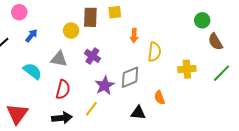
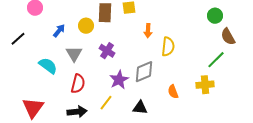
blue arrow: (31, 36) -> (59, 31), moved
gray triangle: (59, 59) -> (74, 54), turned 48
yellow cross: (187, 69) -> (205, 85), moved
green line: (221, 73) -> (216, 60), moved
black triangle: (138, 113) -> (140, 108), moved

